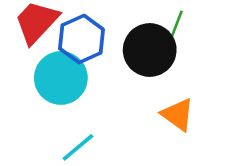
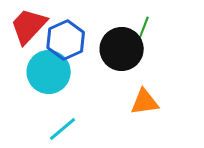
orange triangle: (178, 114) -> (145, 102), turned -44

